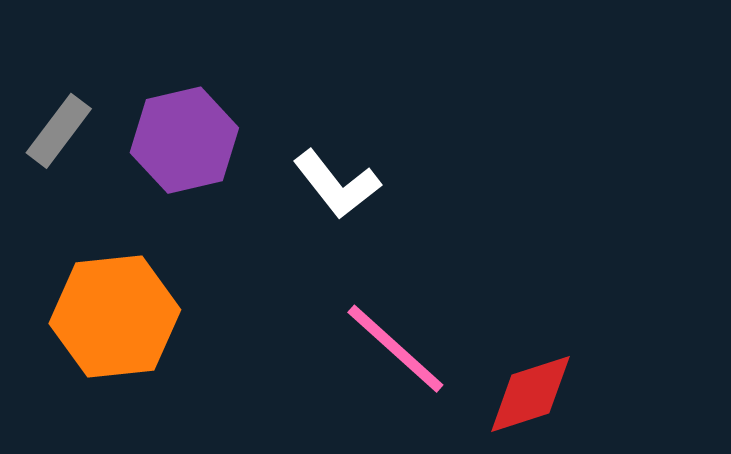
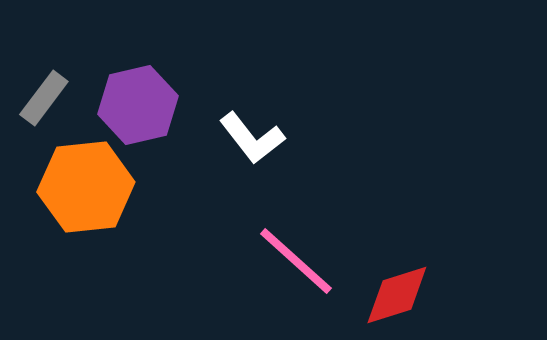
orange hexagon: (115, 317) -> (86, 187), moved

